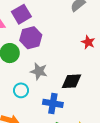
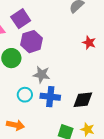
black diamond: (72, 81) -> (83, 100), moved
blue cross: (53, 103) -> (50, 97), moved

